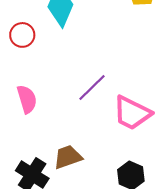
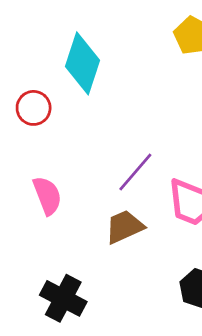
brown trapezoid: (68, 157) -> (125, 227), moved

